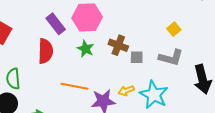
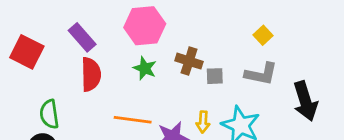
purple rectangle: (56, 24) -> (82, 37), moved
yellow arrow: (126, 91) -> (203, 122), turned -63

